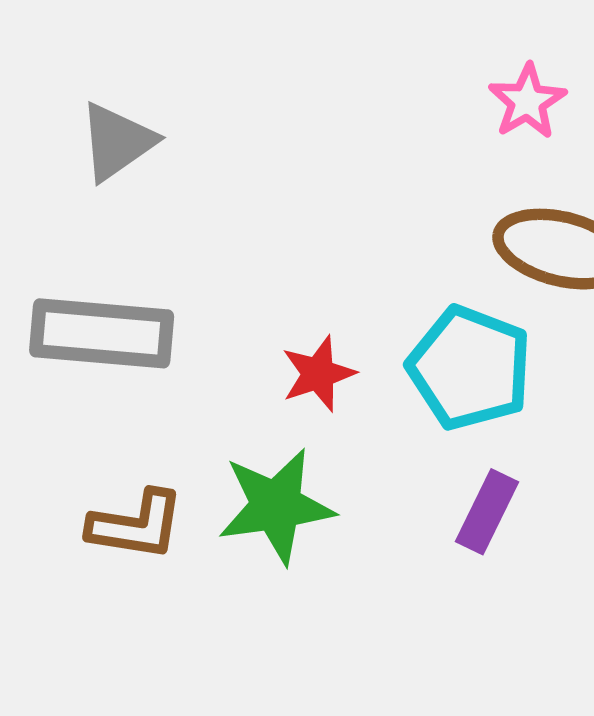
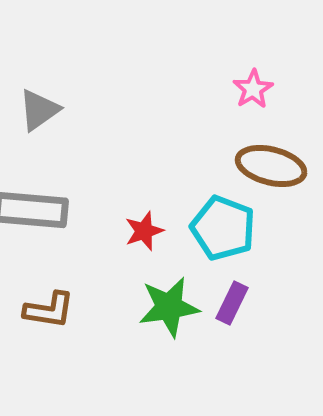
green star: (276, 506) -> (169, 307), moved

